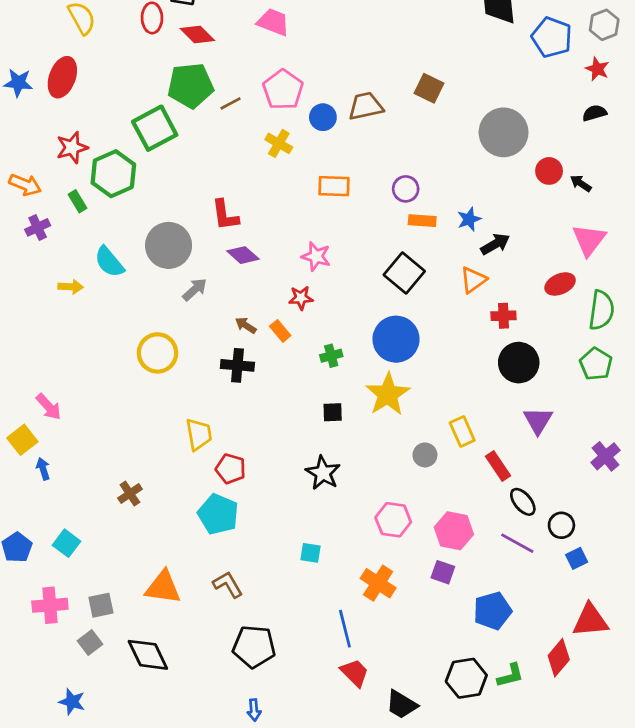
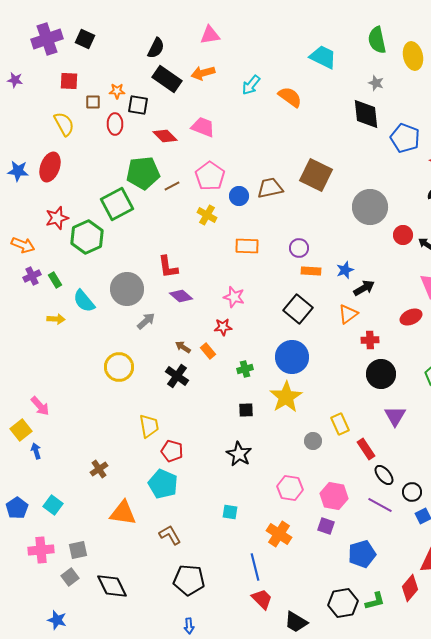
red diamond: (197, 34) -> (165, 136), moved
brown square: (429, 88) -> (316, 175), size x1.5
green rectangle: (78, 201) -> (55, 280), moved
black cross: (237, 365) -> (177, 376), turned 30
orange triangle: (163, 587) -> (123, 513), moved

